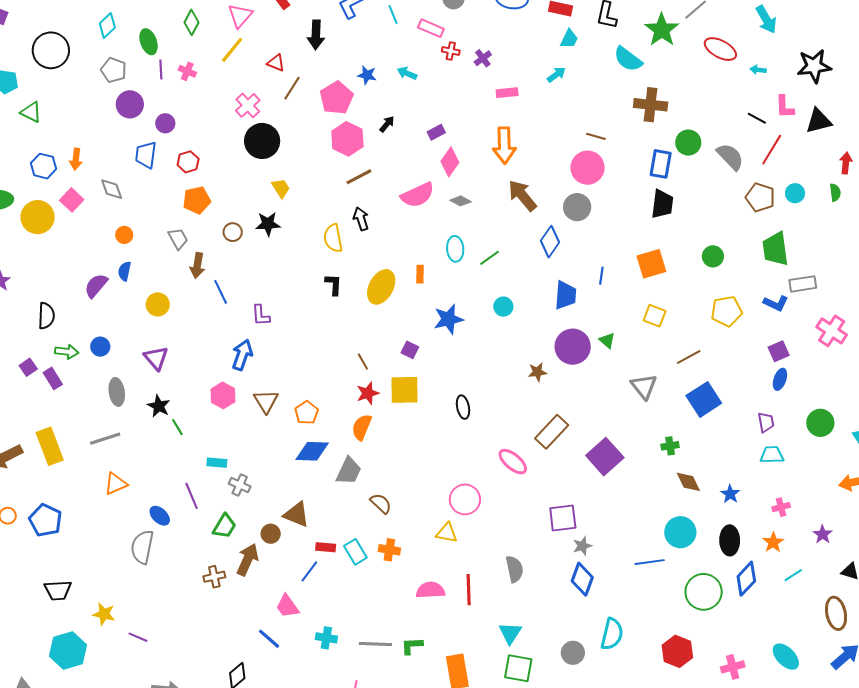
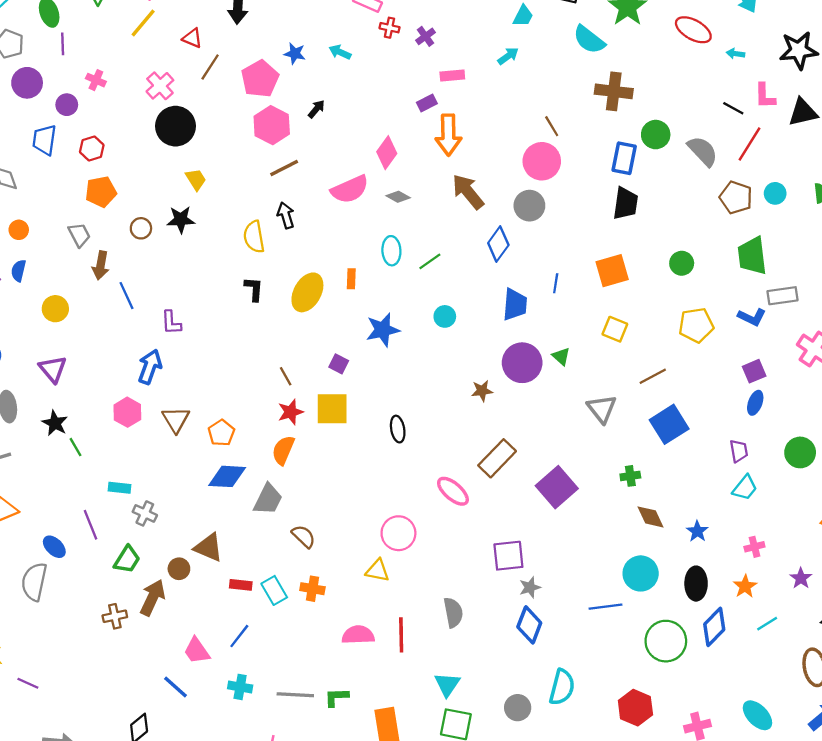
pink cross: (187, 71) -> (96, 80), moved
purple rectangle: (436, 132) -> (427, 103), moved
brown line: (596, 136) -> (552, 126), turned 42
cyan trapezoid: (772, 455) -> (745, 488), turned 130
blue line: (309, 571) -> (239, 636), moved

